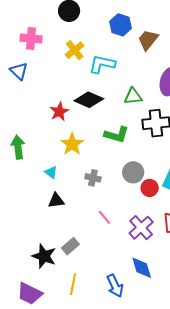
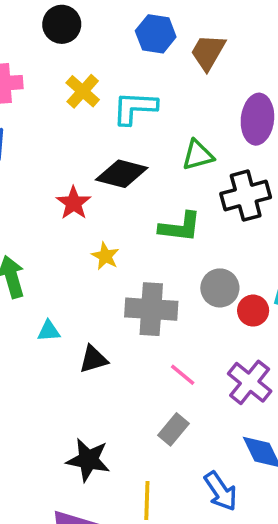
yellow star: (72, 144) -> (105, 256), size x0.7
cyan triangle: (51, 172) -> (49, 331), moved, turned -32
gray cross: (93, 178) -> (151, 309), size x1.8
gray rectangle: (70, 246) -> (174, 429), moved

